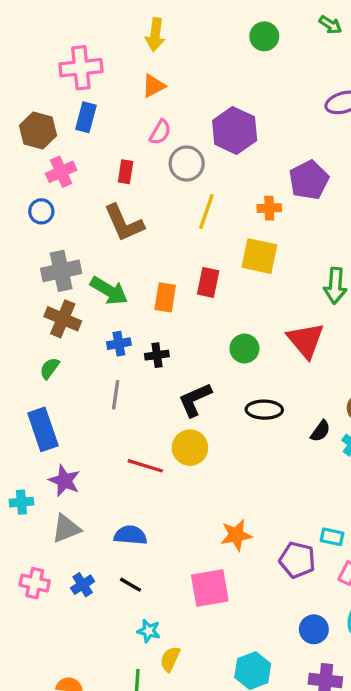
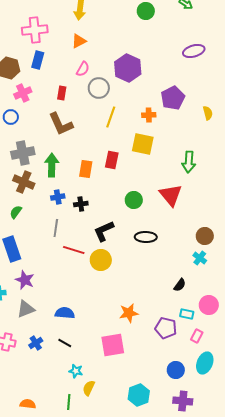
green arrow: (109, 291) -> (52, 165), turned -120
black semicircle: (320, 431) -> (180, 285), moved
red line: (145, 466) -> (74, 250), moved

